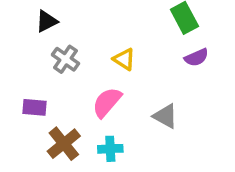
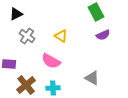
pink semicircle: (107, 102) -> (51, 61), turned -102
gray triangle: (165, 116) -> (92, 78), moved

